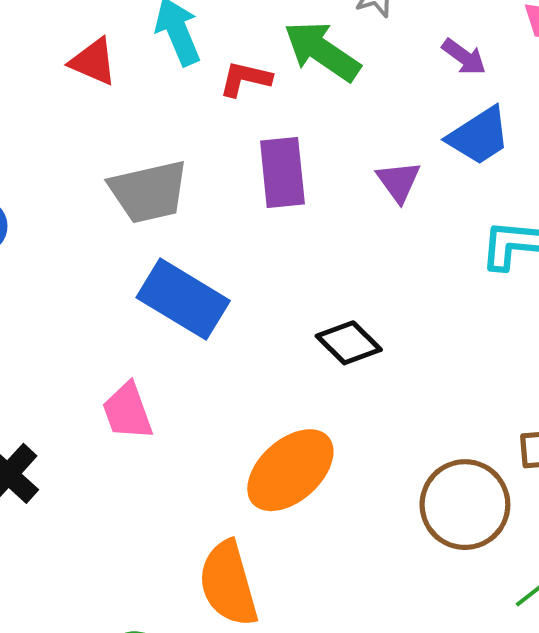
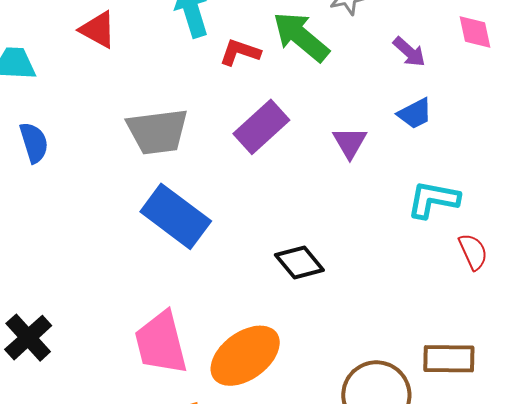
red triangle: (93, 62) -> (98, 30), moved
blue trapezoid: (479, 136) -> (415, 114), size x0.7
purple rectangle: (282, 173) -> (261, 127), turned 48
pink trapezoid: (127, 411) -> (161, 343), moved, size x1.4

